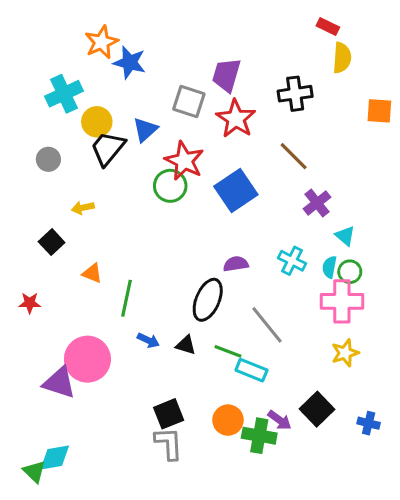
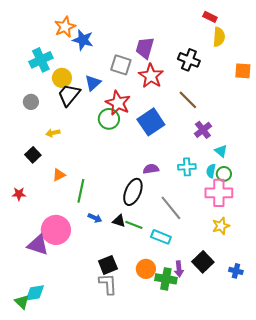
black cross: (295, 94) -> (189, 60), turned 30
cyan cross: (292, 261) -> (187, 167), turned -30
orange triangle: (92, 273) -> (59, 175), turned -48
green line: (228, 351) -> (134, 225), moved
purple arrow: (280, 420) -> (179, 269), turned 49

